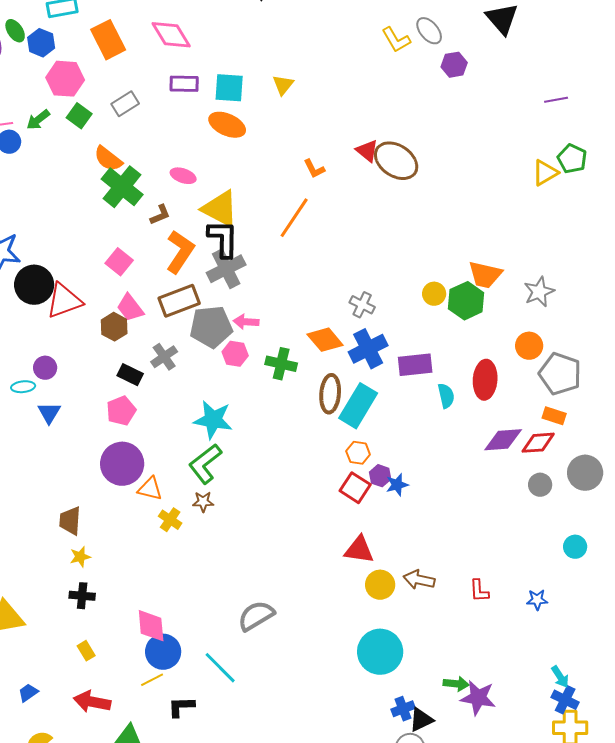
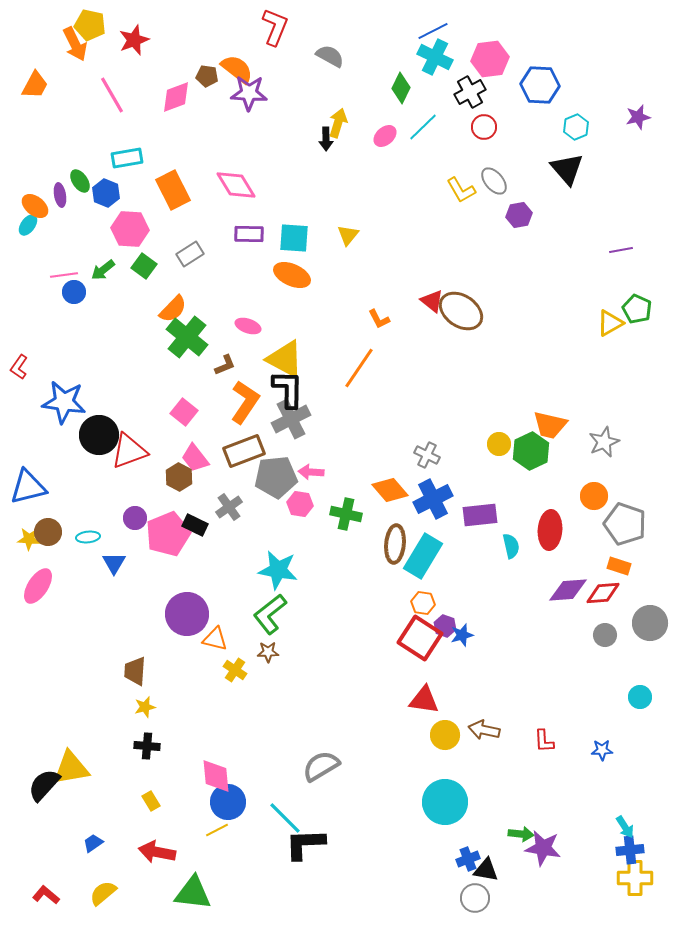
orange semicircle: (108, 159) -> (173, 309), turned -84
purple circle: (45, 368) -> (135, 518), moved
pink pentagon: (121, 411) -> (168, 534), moved, size x1.5
red square: (355, 488) -> (420, 638), size x1.4
blue cross: (565, 700) -> (630, 850), turned -32
black L-shape: (181, 707) -> (305, 844), moved, size x1.5
black triangle: (421, 720) -> (486, 870), turned 36

